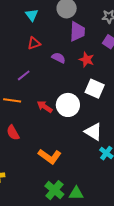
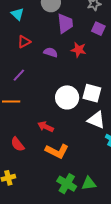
white square: (95, 89) -> (92, 93), moved
red arrow: (45, 107) -> (46, 127), moved
red semicircle: (13, 133) -> (18, 144), moved

